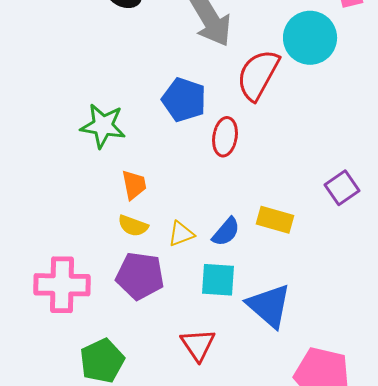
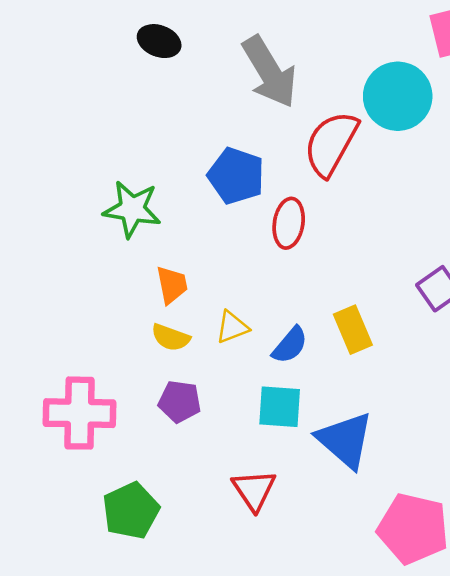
yellow rectangle: (275, 220) -> (353, 330), turned 51
yellow triangle: (181, 234) -> (232, 327), moved
purple pentagon: (140, 276) -> (180, 402), size x0.7

